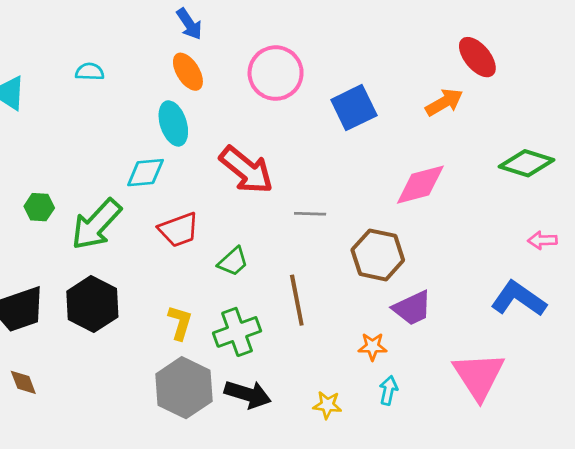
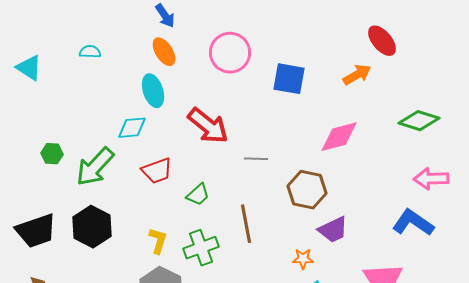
blue square: (354, 108) -> (289, 79), turned 36
pink arrow: (542, 240) -> (431, 179), size x1.6

